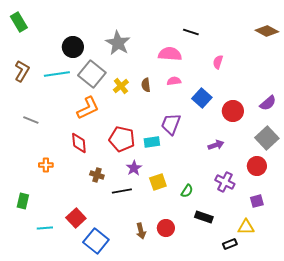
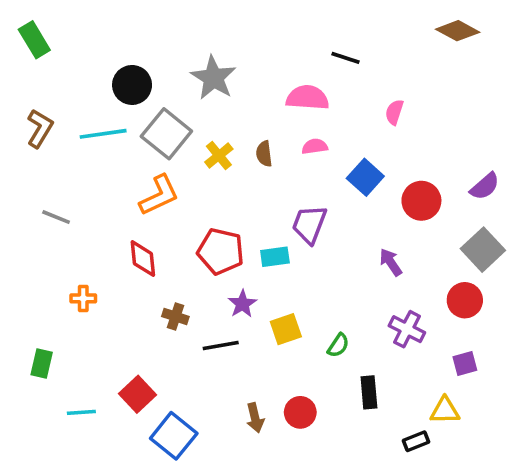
brown diamond: (267, 31) -> (458, 31), moved
purple arrow: (216, 145) -> (391, 262), turned -105
black rectangle: (204, 217) -> (369, 392), turned 66

